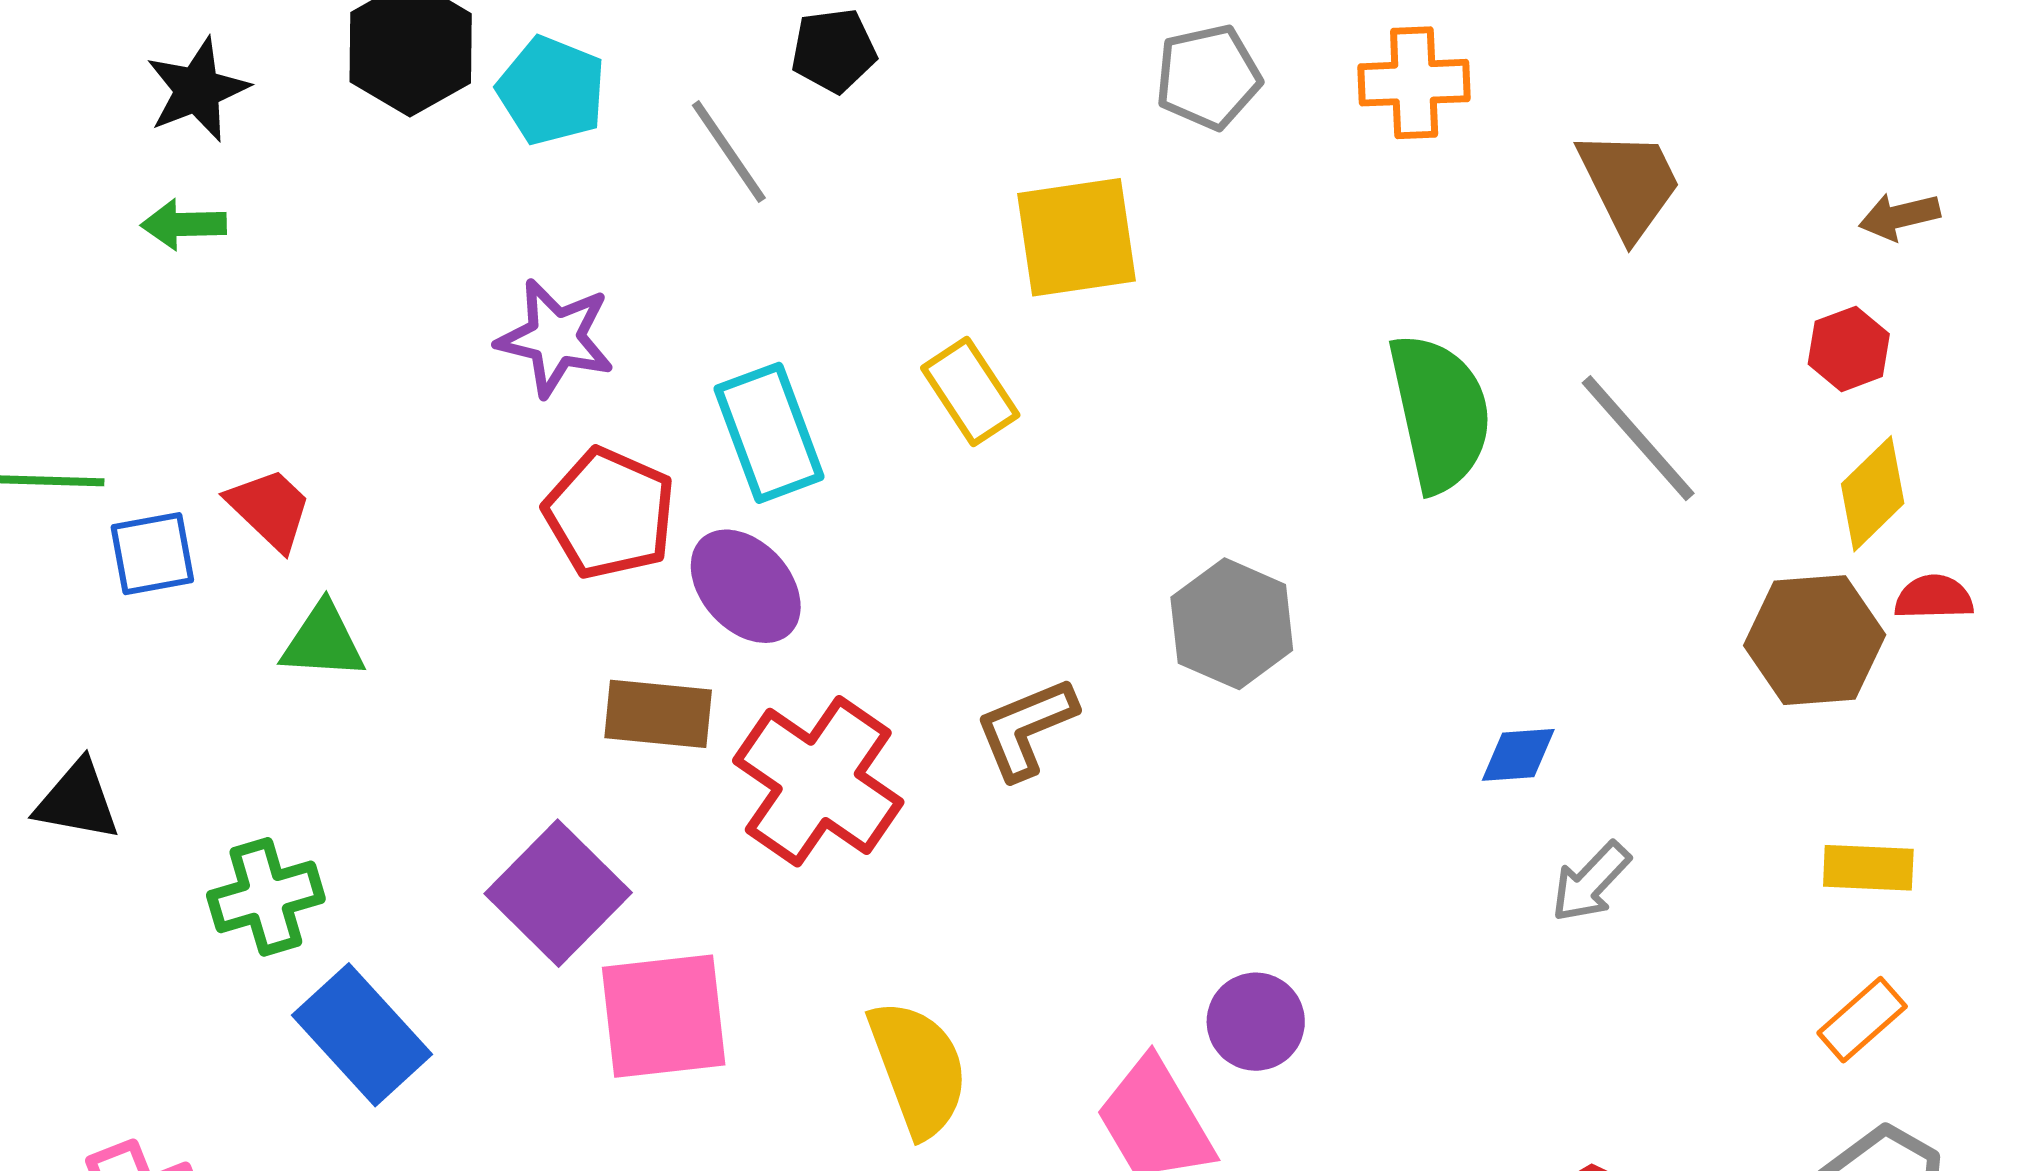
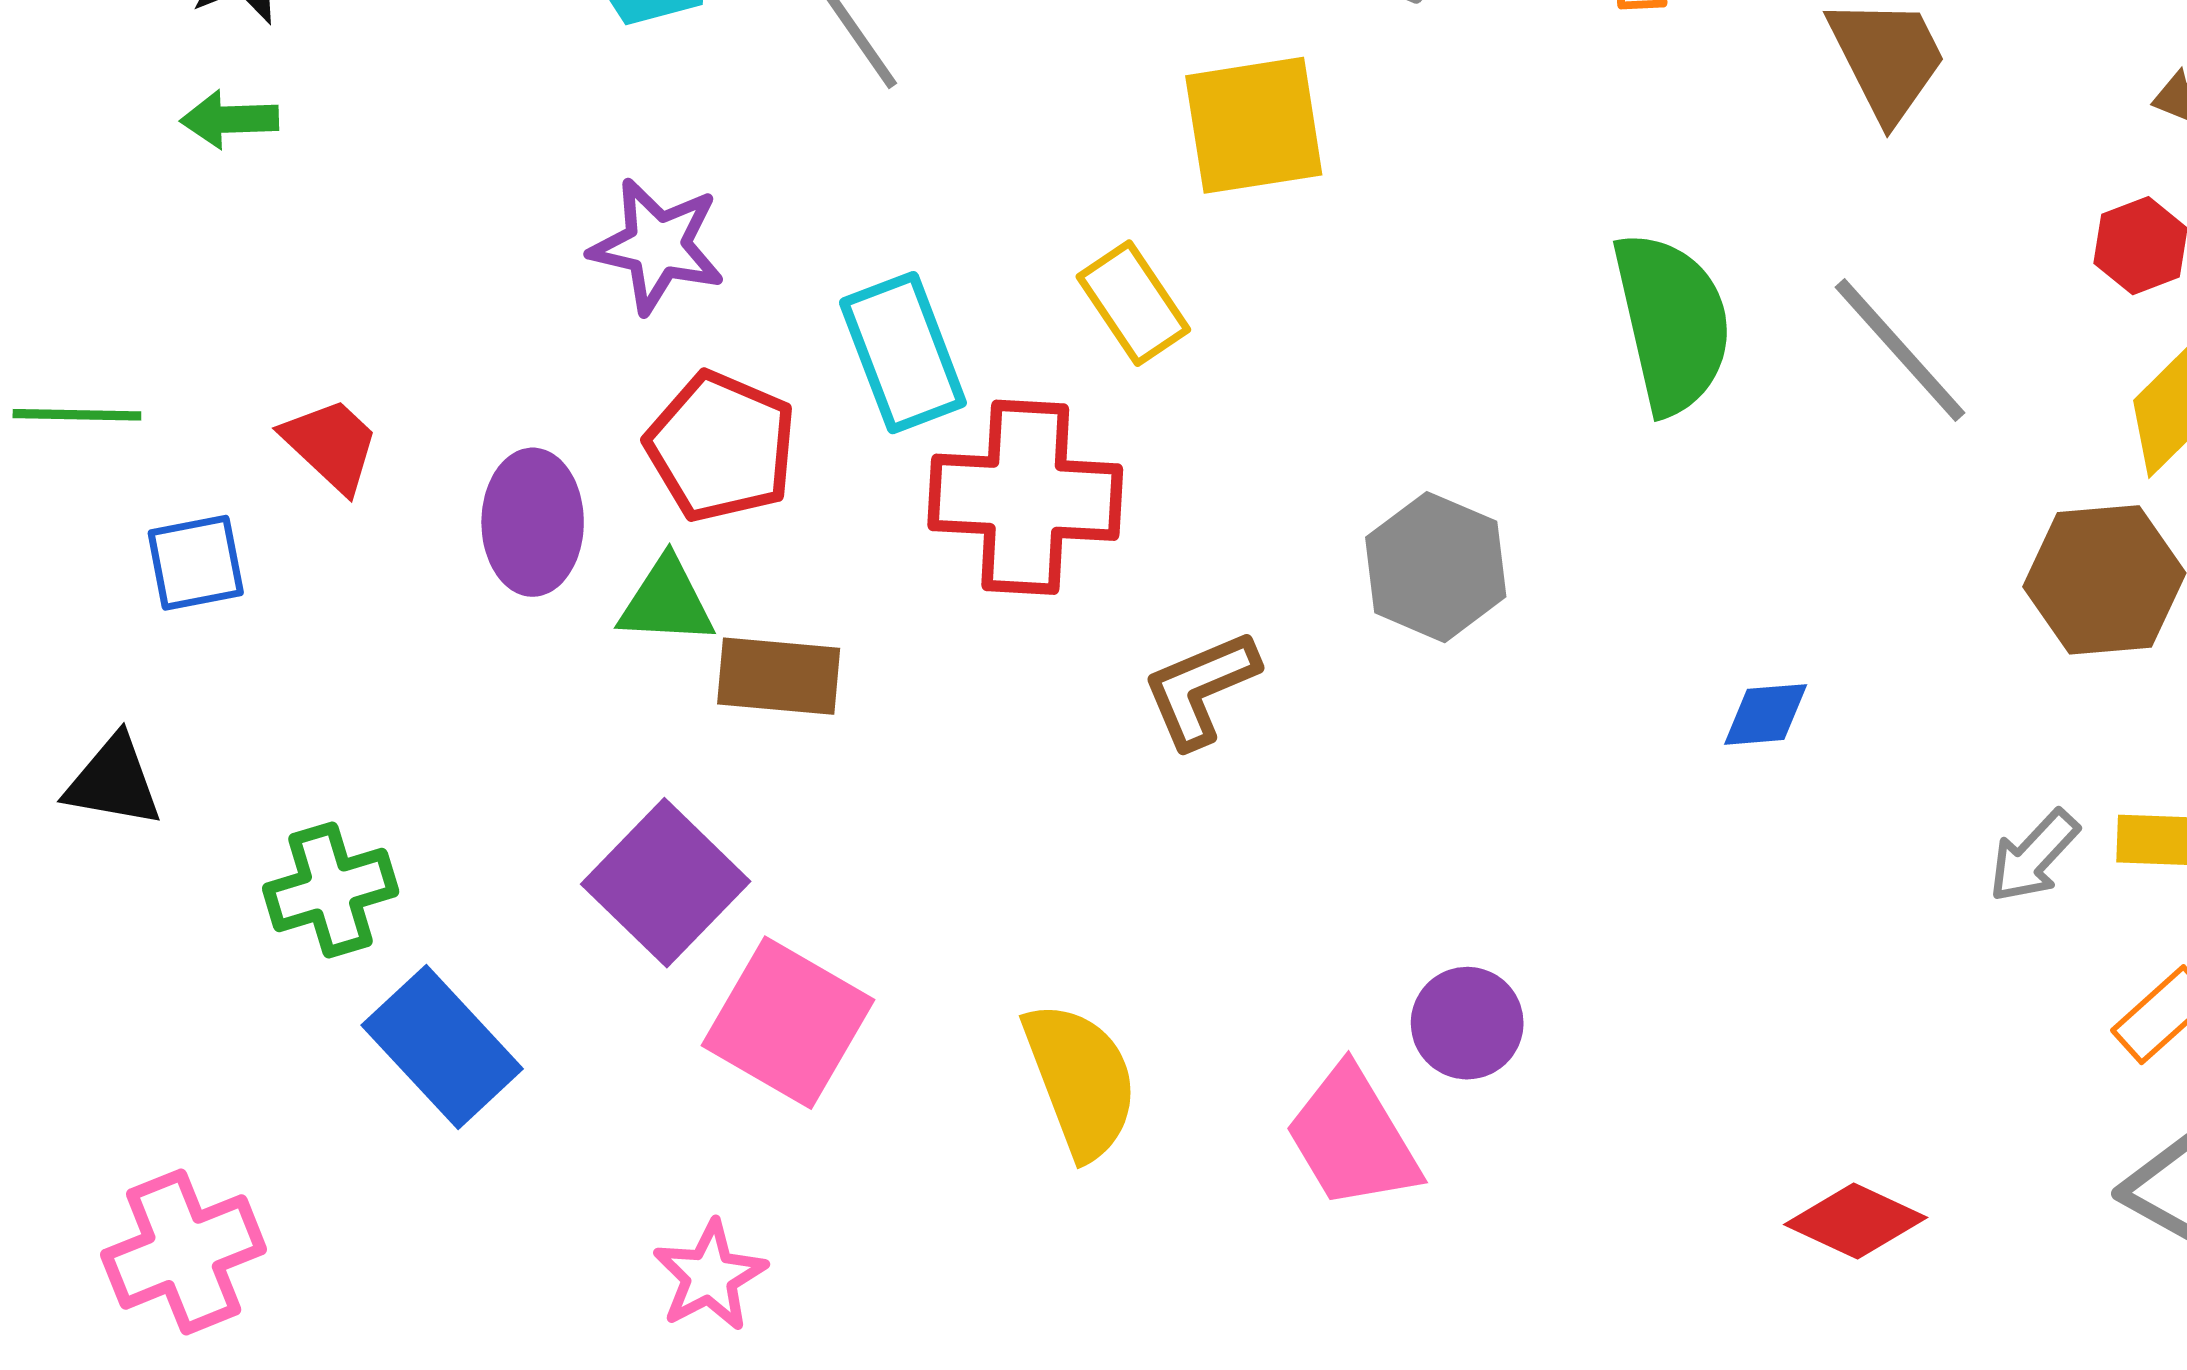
blue square: (152, 554) -> (196, 563), moved
purple ellipse: (746, 586) -> (533, 522), moved, turned 43
green triangle: (323, 641) -> (666, 602), moved
red cross: (818, 781) -> (1025, 497), moved, turned -31
gray arrow: (1591, 882) -> (2034, 856), moved
pink square: (664, 1016) -> (788, 1023), turned 37

